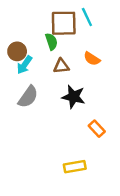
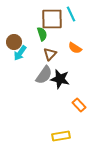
brown triangle: (61, 66) -> (50, 54), turned -40
gray semicircle: (28, 97) -> (44, 75), moved

